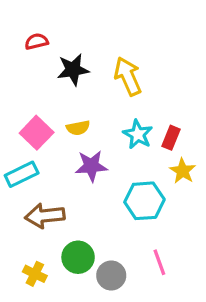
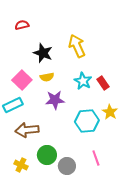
black star: (73, 70) -> (43, 53), moved, turned 30
red rectangle: (171, 138) -> (103, 83), turned -56
yellow star: (183, 171) -> (110, 112), moved

